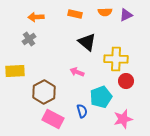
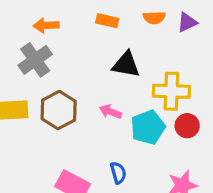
gray cross: (29, 39) -> (35, 60), size x1.5
black triangle: (87, 42) -> (126, 65), turned -30
brown hexagon: (44, 92) -> (59, 110), moved
cyan pentagon: (101, 97) -> (148, 127), moved

